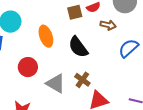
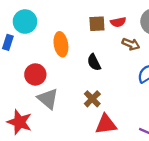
black semicircle: (78, 47) -> (94, 62), size x0.7
gray triangle: (56, 83) -> (48, 99), moved

